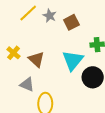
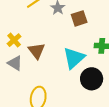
gray triangle: (27, 85) -> (15, 63), moved

